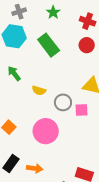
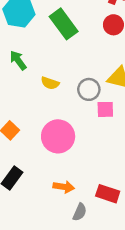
gray circle: (63, 102) -> (89, 89), moved
orange arrow: (35, 168) -> (64, 187), moved

